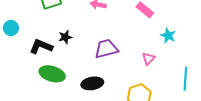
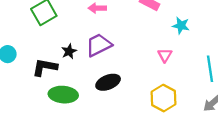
purple trapezoid: (106, 49) -> (99, 45), moved
black ellipse: (92, 83) -> (108, 82), moved

